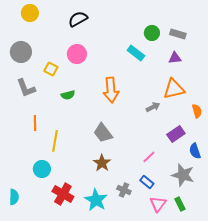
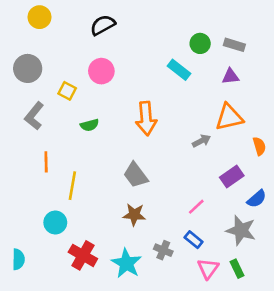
gray L-shape: (26, 88) -> (34, 116), turned 60
blue semicircle: (195, 151) -> (257, 199), turned -112
brown star: (102, 163) -> (134, 215), turned -30

